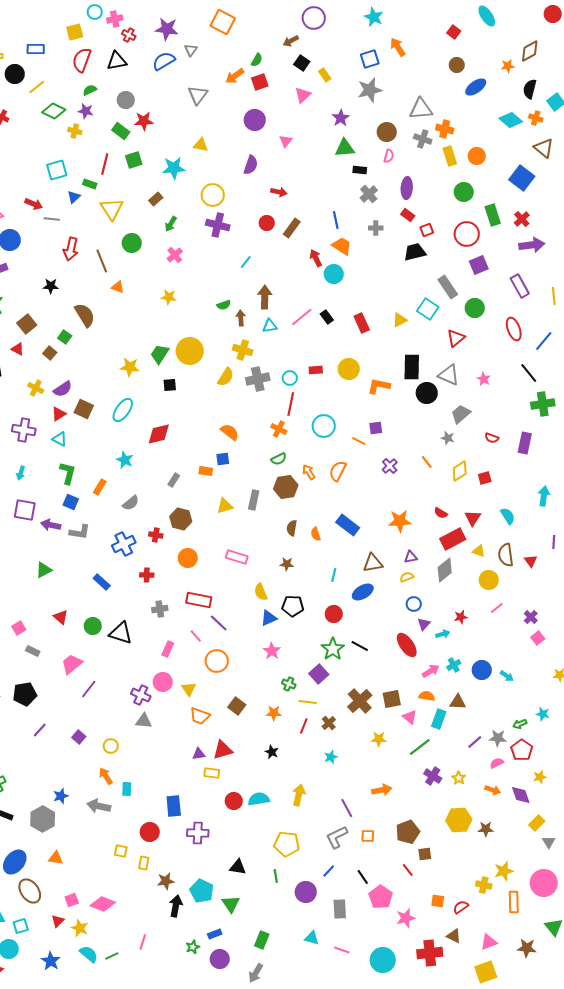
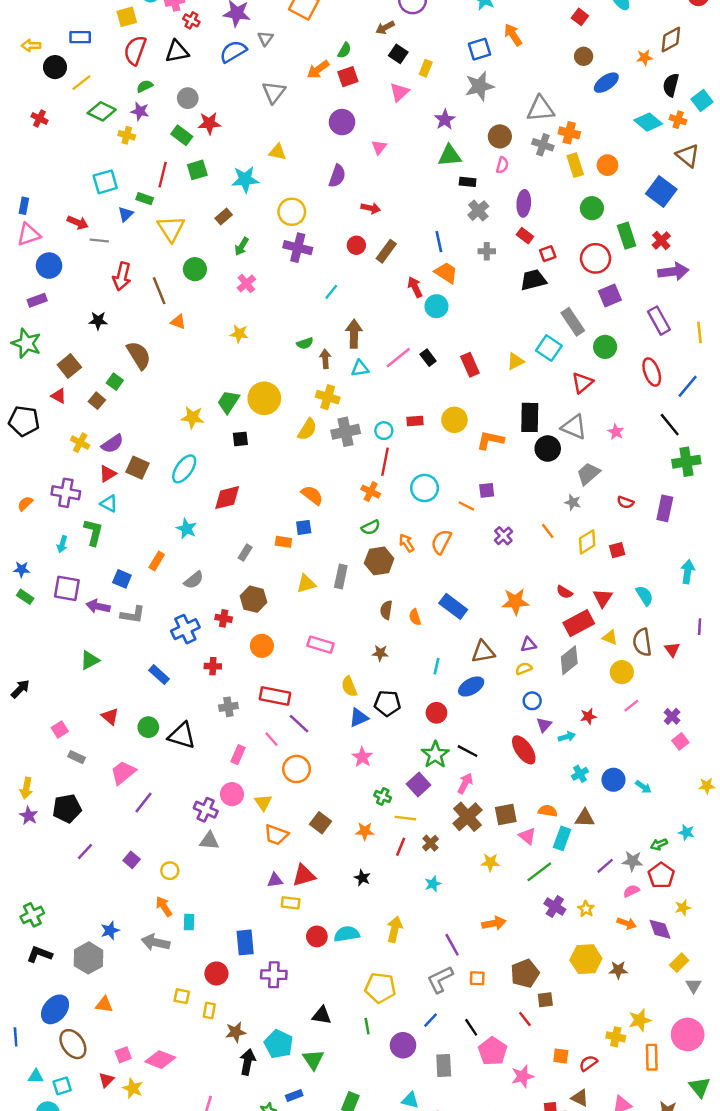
yellow rectangle: (325, 75) -> (426, 68), turned 56
green L-shape: (68, 473) -> (93, 532), moved
pink arrow: (431, 671) -> (465, 783), moved, turned -30

